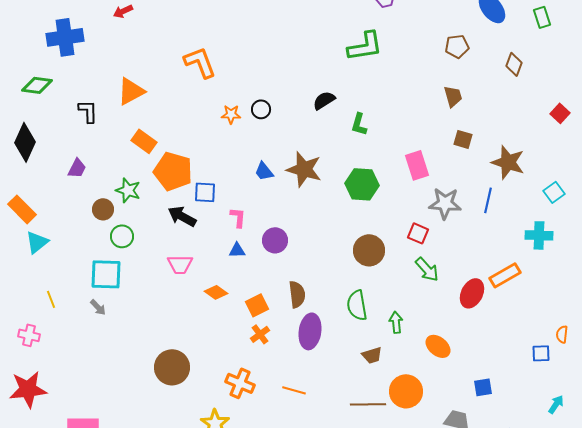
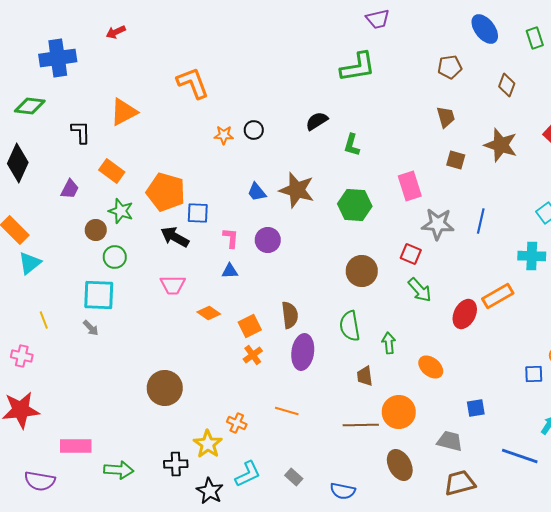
orange rectangle: (144, 141) -> (112, 171), moved
brown star: (508, 162) -> (501, 145), moved
purple circle: (275, 240) -> (268, 240), moved
brown trapezoid: (372, 355) -> (365, 376), turned 100
orange cross: (240, 383) -> (237, 423), moved, size x0.7

